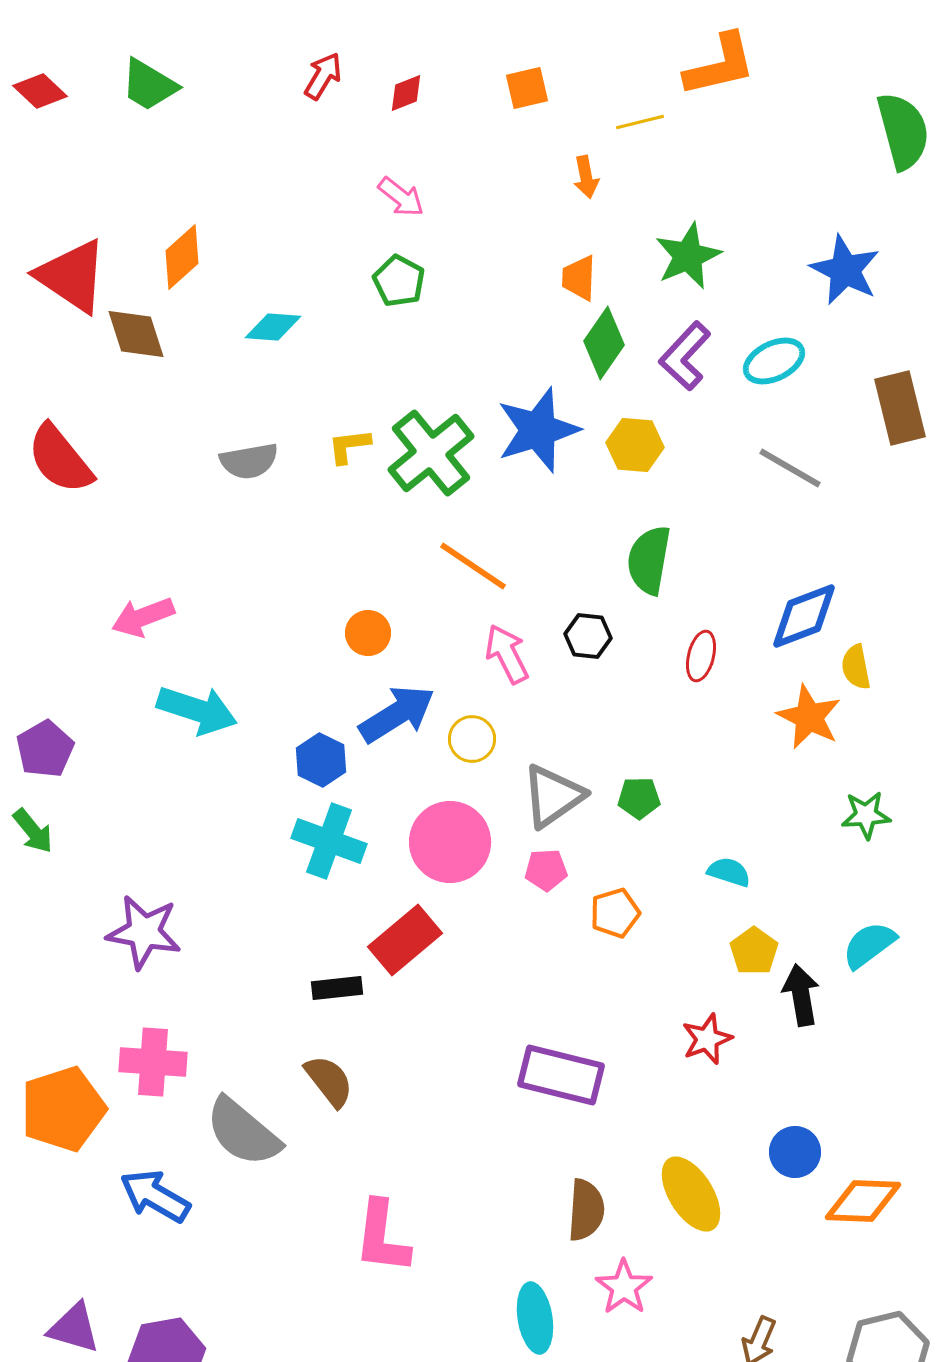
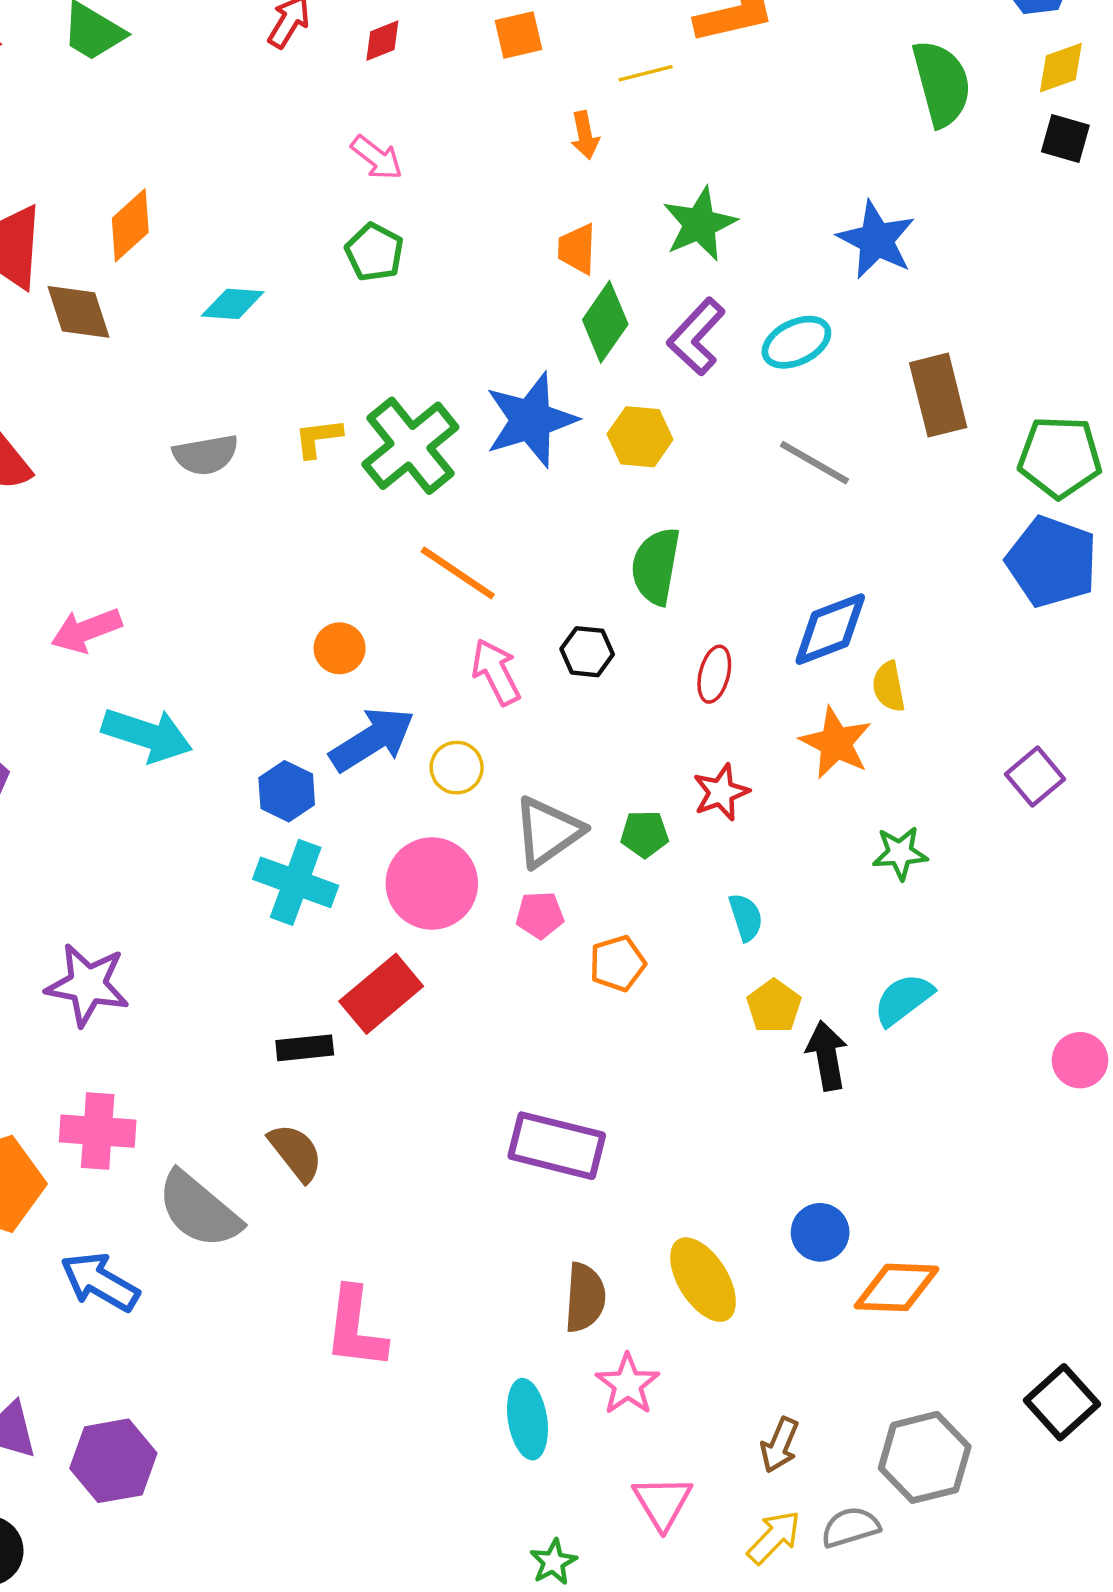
cyan semicircle: (729, 872) -> (746, 917), turned 54
red star: (707, 1039) -> (721, 792), moved

